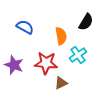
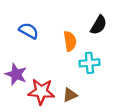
cyan cross: (78, 55) -> (89, 63), turned 30
red star: (46, 63) -> (41, 92), moved

